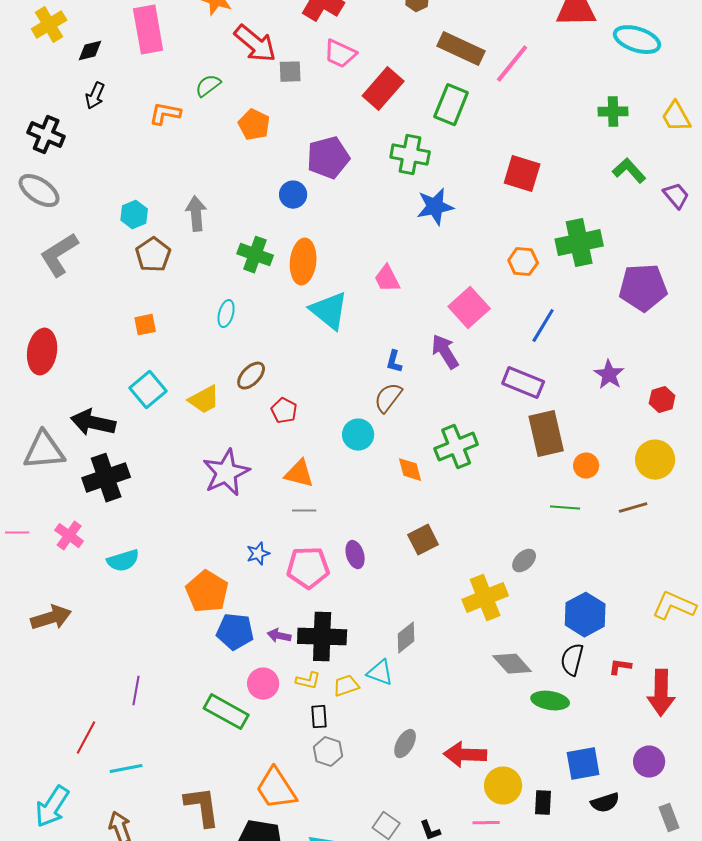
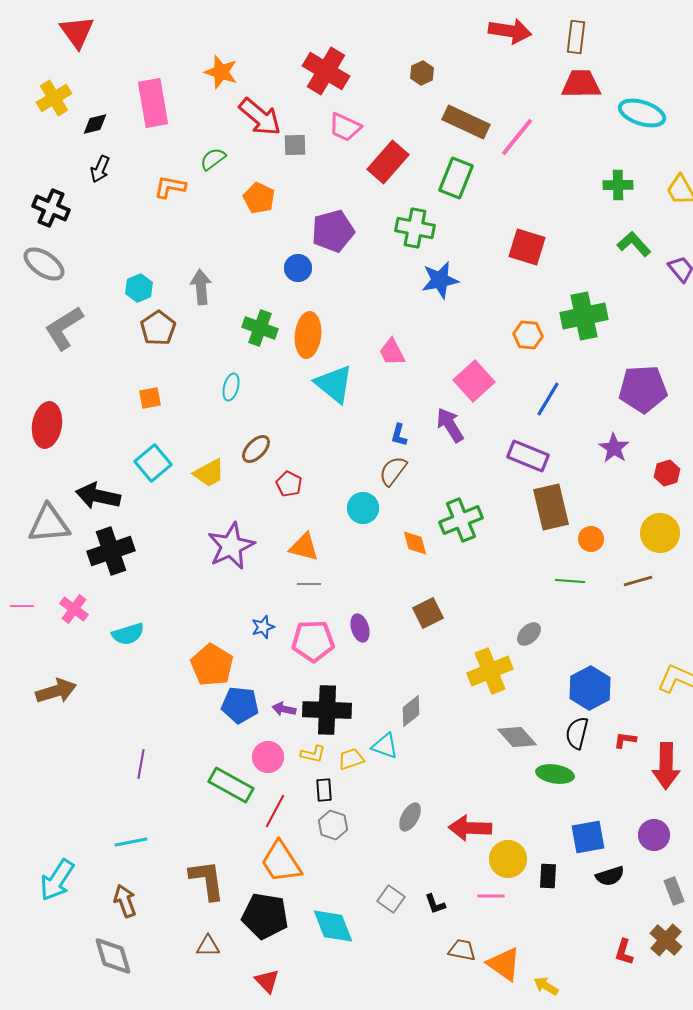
purple pentagon: (643, 288) -> (643, 389), moved
red line: (86, 738) -> (275, 811), moved

